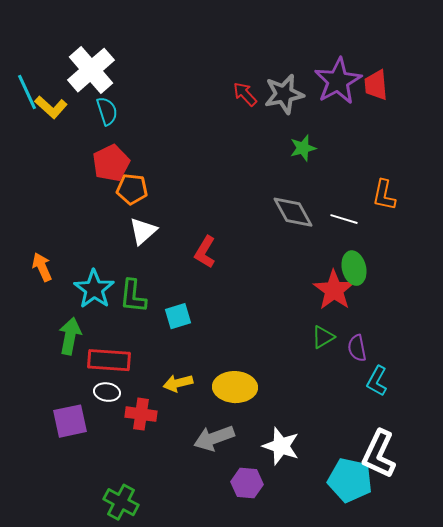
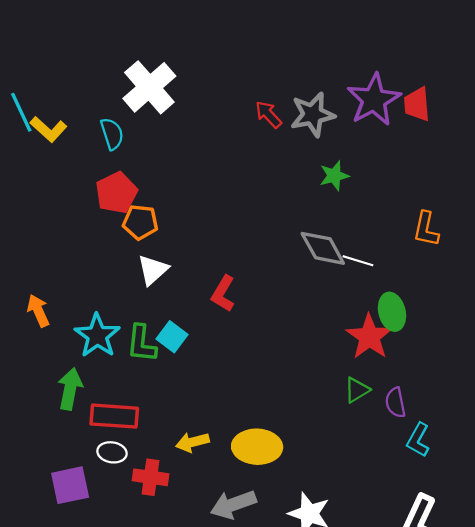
white cross: (91, 70) -> (149, 87), moved
white line: (344, 219) -> (358, 261), moved
cyan square: (178, 316) -> (172, 337), moved, turned -36

